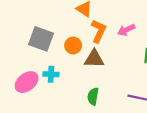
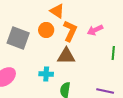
orange circle: (73, 45) -> (46, 30), moved
cyan cross: (51, 74) -> (46, 74), moved

